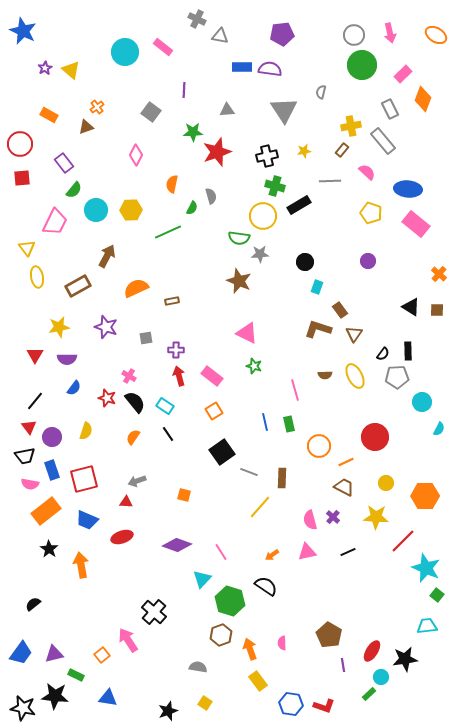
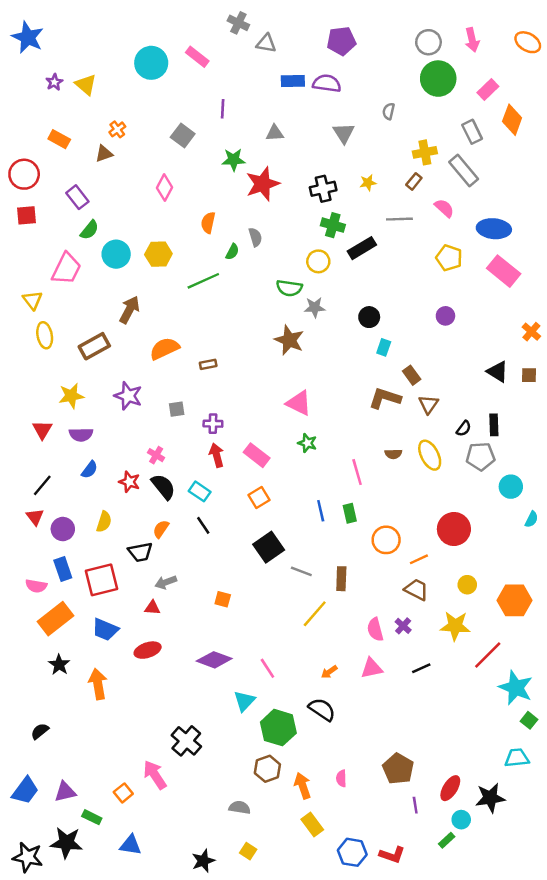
gray triangle: (284, 110) -> (344, 133), size x0.7
yellow circle: (263, 216) -> (318, 261), size x0.7
black trapezoid: (25, 456) -> (140, 552), moved

